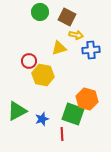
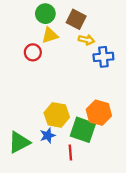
yellow triangle: (59, 48) -> (50, 35), moved
red circle: (29, 61) -> (33, 52), moved
yellow hexagon: (43, 75) -> (57, 115), moved
green triangle: (17, 111) -> (19, 142), moved

